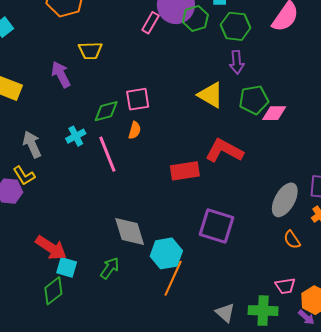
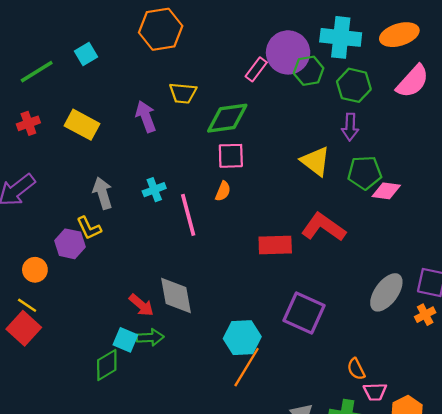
green diamond: (106, 111) -> (227, 118), moved, size x1.4
gray diamond: (130, 232) -> (176, 295), moved
orange semicircle: (292, 240) -> (356, 369), moved
red arrow: (51, 248) -> (141, 305), moved, size x0.7
green arrow: (110, 268) -> (150, 337), moved, turned 45

